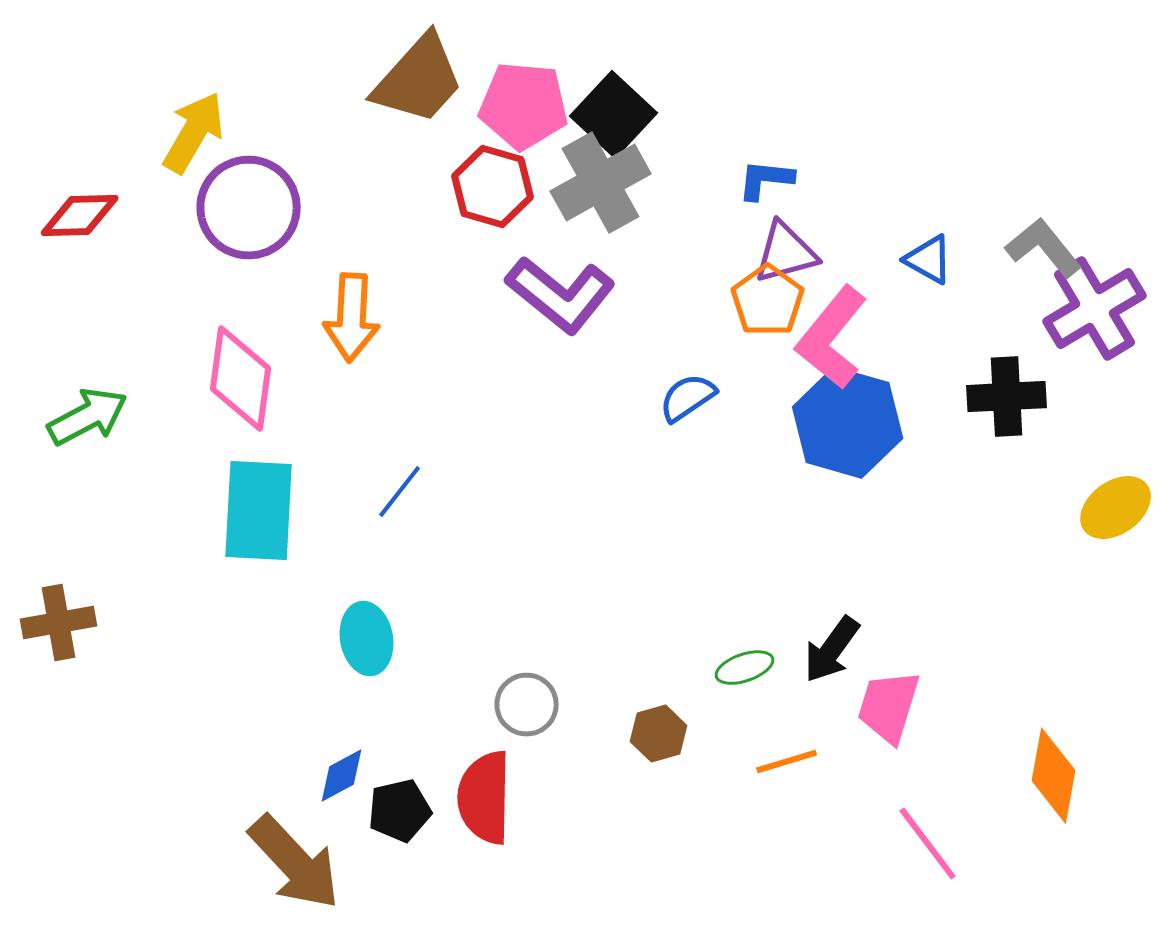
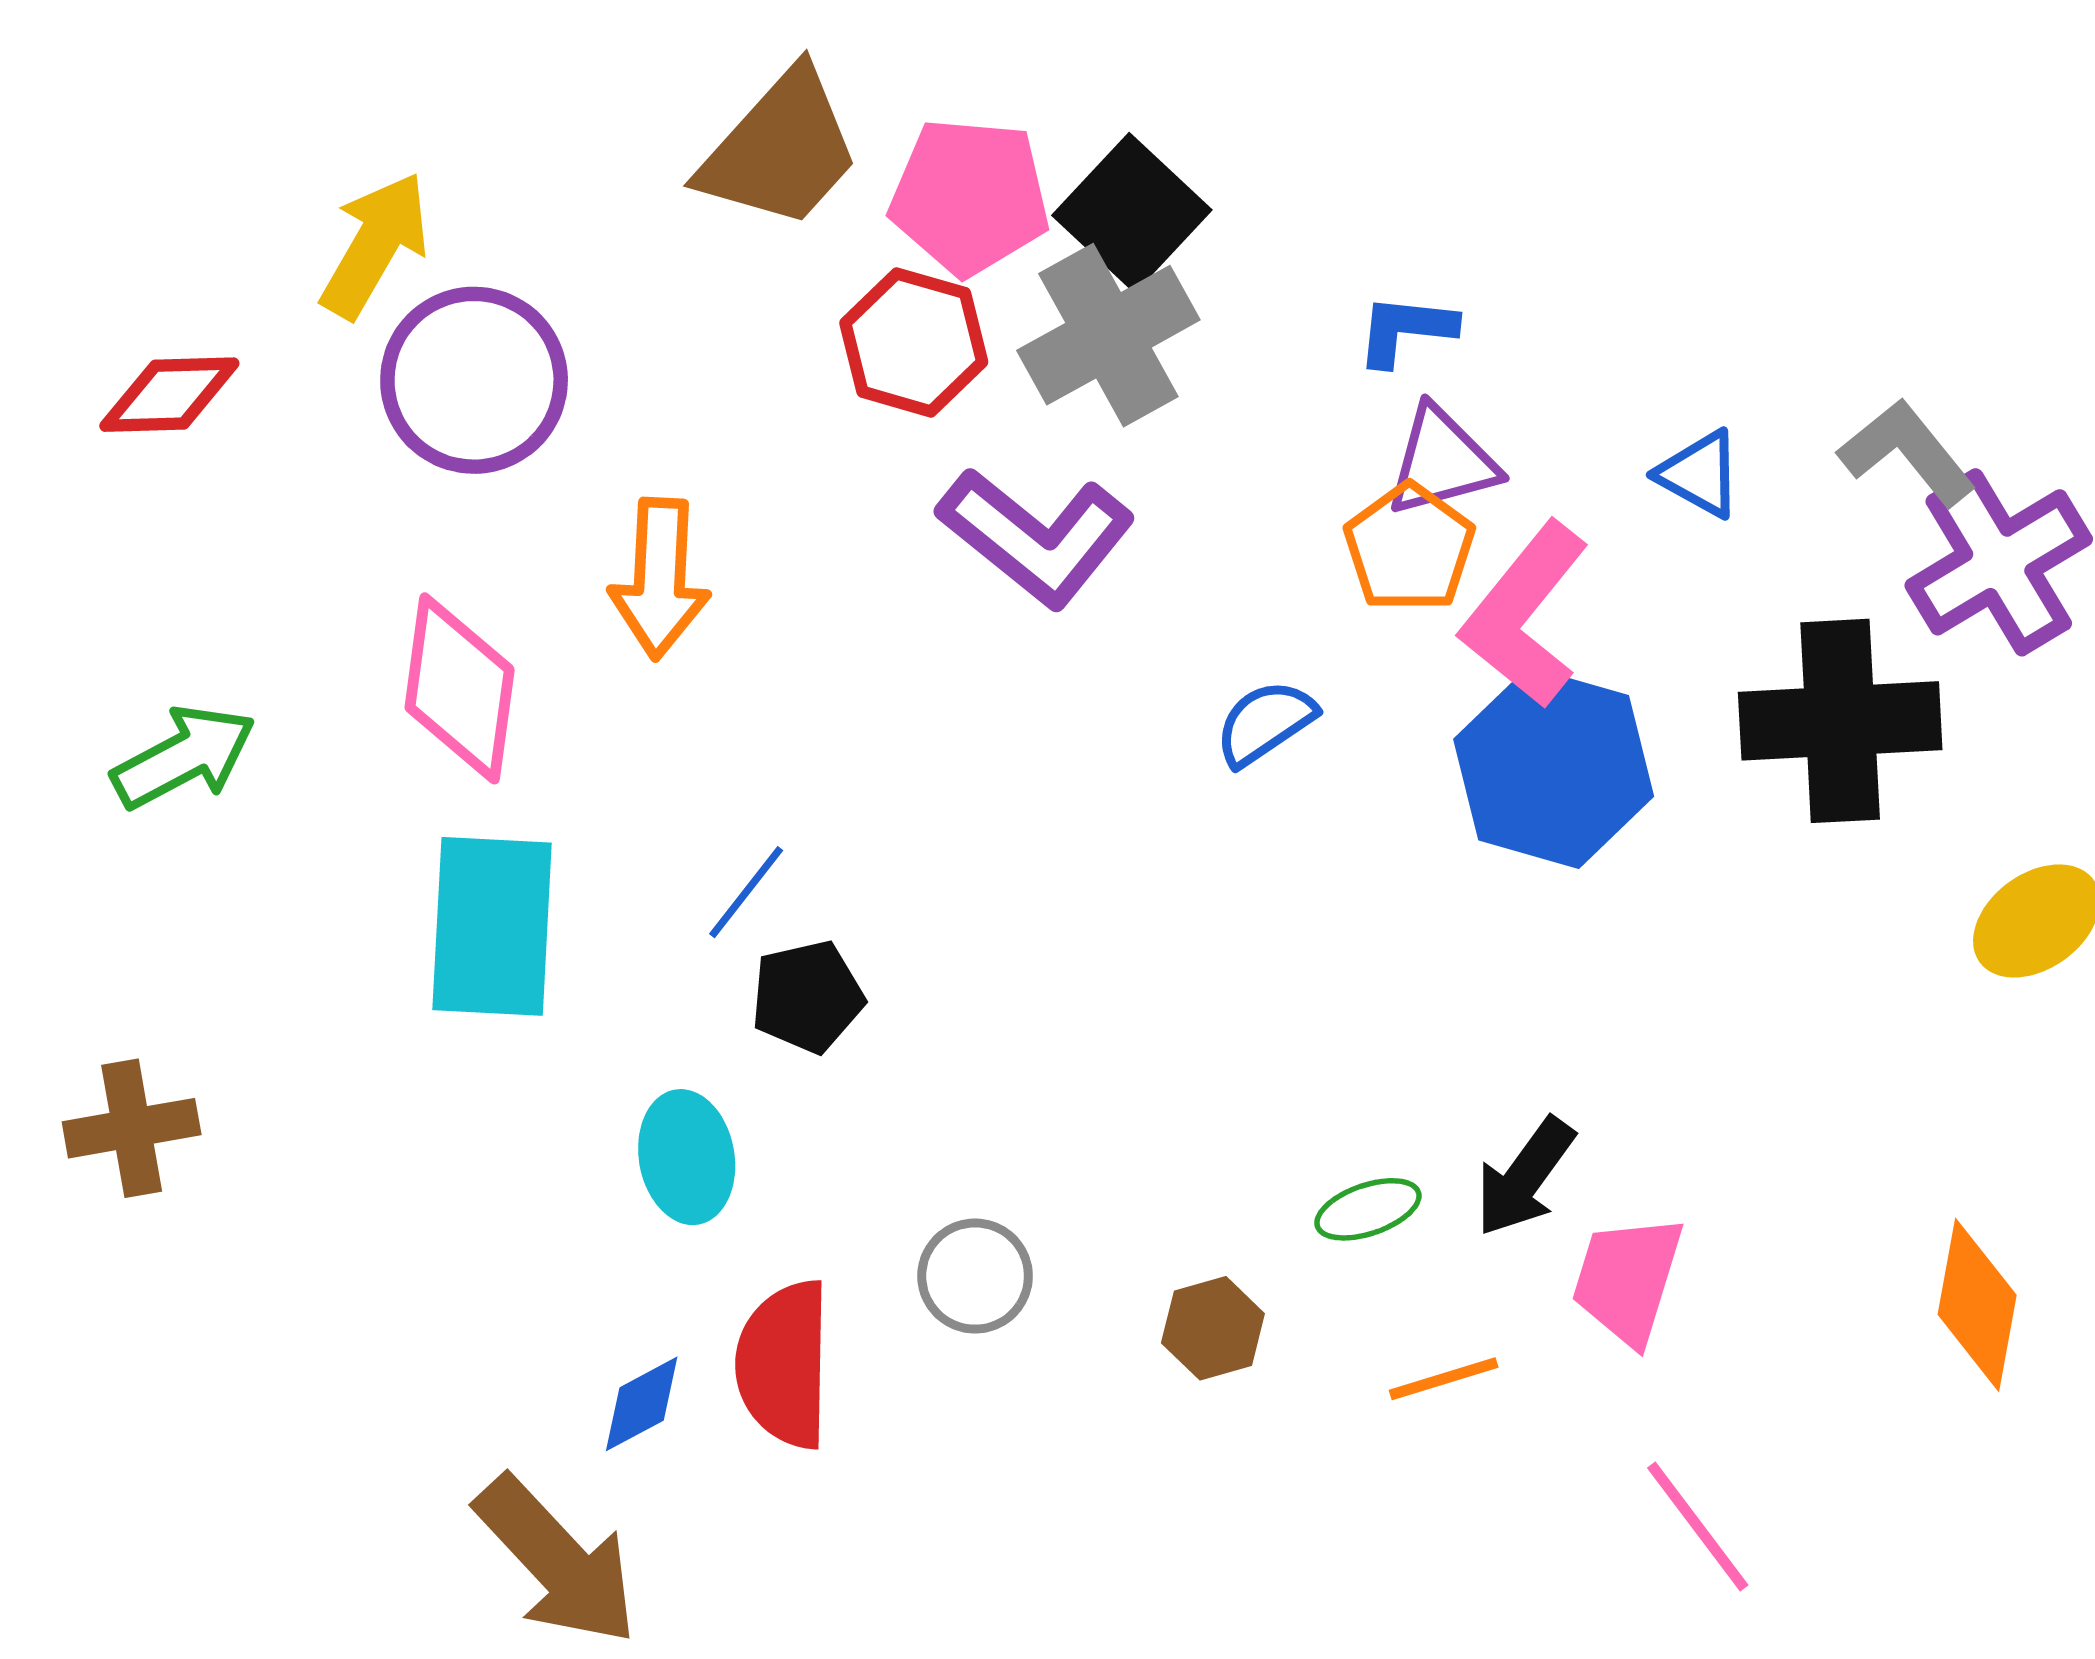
black cross: (1007, 397) -> (1840, 721), size x1.4
orange diamond: (1054, 776) -> (1977, 1305), moved
red semicircle: (485, 798) -> (784, 1364), moved
black pentagon: (400, 811) -> (807, 997), moved

